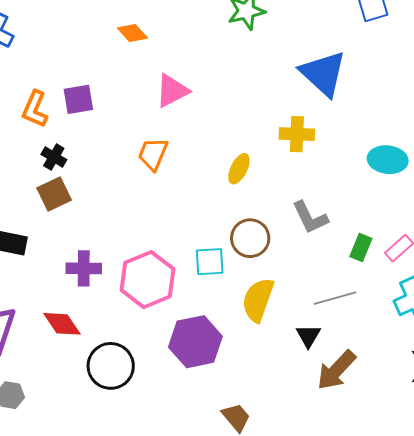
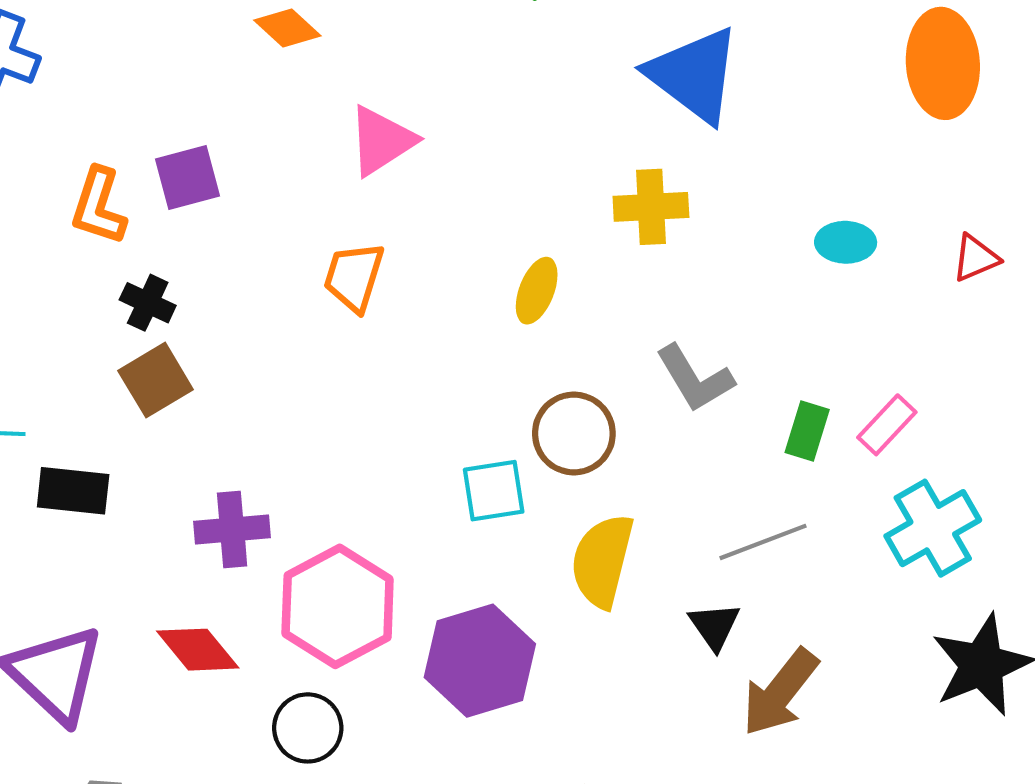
cyan ellipse: (388, 160) -> (846, 242), size x0.7
pink hexagon: (148, 280) -> (338, 606), moved
black circle: (111, 366) -> (308, 728), size x0.7

